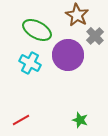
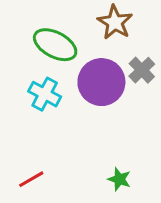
gray cross: (95, 36) -> (142, 70), moved

